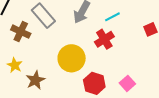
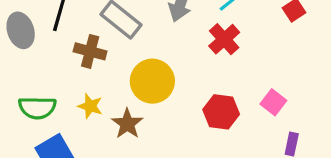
yellow circle: (72, 58) -> (152, 81), moved

